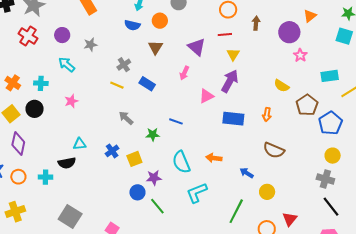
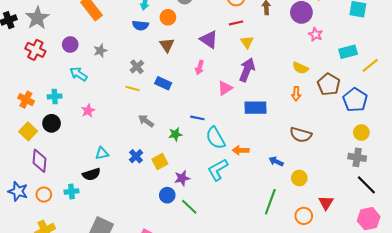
orange arrow: (267, 115) -> (296, 94), moved
cyan semicircle: (181, 162) -> (216, 138), moved
cyan L-shape: (197, 193) -> (218, 170), moved

